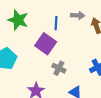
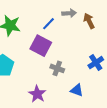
blue line: (56, 23) -> (49, 24), turned 48

